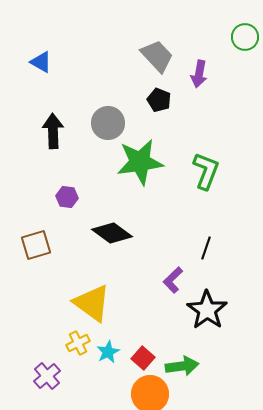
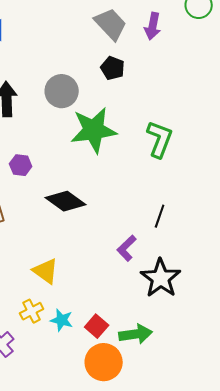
purple arrow: (199, 74) -> (153, 26), moved
yellow triangle: (92, 303) -> (46, 271), size x0.7
cyan star: (108, 352) -> (62, 320), turned -30

